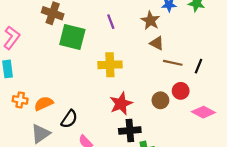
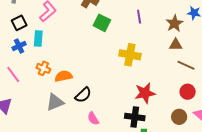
green square: (72, 37) -> (102, 23), size x0.7
brown triangle: (157, 43) -> (176, 45), turned -40
brown circle: (160, 100) -> (179, 117), moved
red star: (121, 104) -> (145, 93), moved

